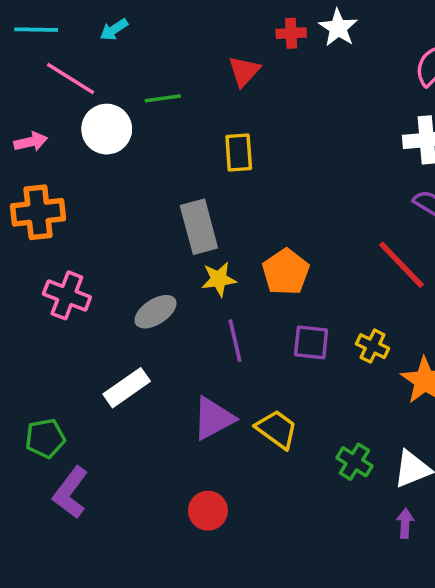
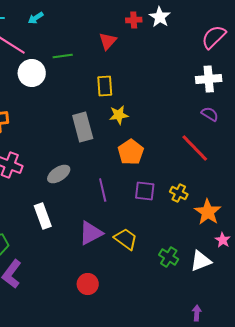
yellow star: (219, 279) -> (119, 115), moved
white rectangle: (127, 388) -> (43, 216), turned -75
purple arrow: (405, 523) -> (197, 313), moved

